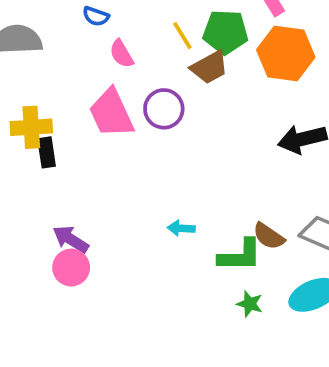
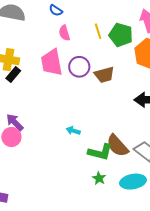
brown trapezoid: (209, 67) -> (104, 75), moved
black rectangle: (47, 152) -> (13, 75), turned 35
brown semicircle: (269, 236) -> (117, 146), size x1.4

